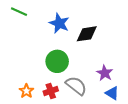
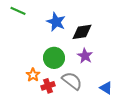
purple star: (105, 73) -> (85, 56), moved
orange star: (26, 91) -> (33, 75), moved

